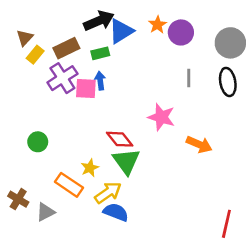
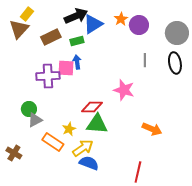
brown triangle: (25, 38) -> (19, 29), size x1.5
yellow rectangle: (35, 55) -> (27, 14), moved
purple cross: (62, 78) -> (48, 76), moved, turned 30
red diamond: (120, 139) -> (92, 107), turned -50
orange arrow: (199, 144) -> (152, 129), moved
green triangle: (126, 161) -> (97, 124), turned -50
gray triangle: (46, 212) -> (35, 120), moved
red line: (226, 224) -> (138, 172), moved

